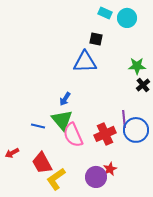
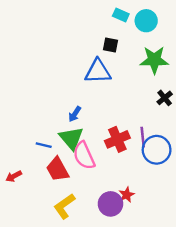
green star: (137, 66) -> (154, 60), moved, size x1.4
red cross: (105, 134) -> (117, 139), moved
red trapezoid: (42, 163) -> (57, 169), moved

